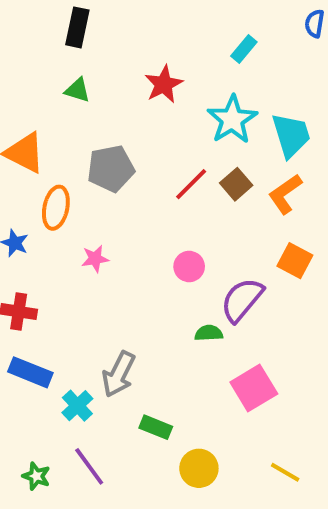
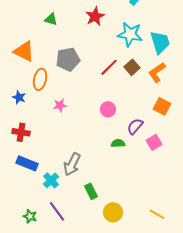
cyan star: (232, 120) -> (130, 34), turned -30
purple semicircle: (242, 300) -> (135, 126), size x0.7
pink square: (254, 388) -> (154, 142), moved, size x0.7
green rectangle: (156, 427) -> (91, 191), turned 42

